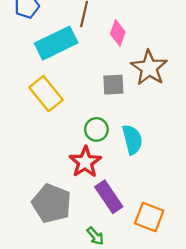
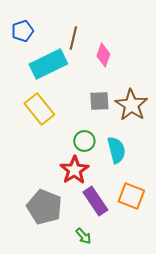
brown star: (149, 68) -> (131, 105), moved
orange square: (149, 217) -> (131, 196), moved

